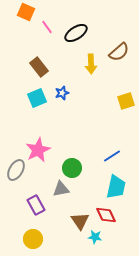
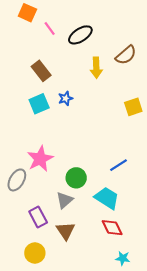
cyan trapezoid: (116, 187) -> (107, 198), moved, turned -70
gray triangle: (61, 189) -> (65, 200), turned -30
brown triangle: (80, 221) -> (66, 231), moved
cyan star: (95, 237) -> (123, 258), moved

